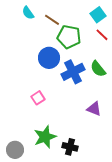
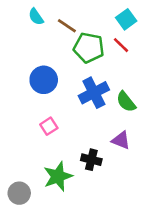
red line: (102, 35) -> (121, 45), moved
blue circle: (49, 58) -> (44, 80), moved
green semicircle: (98, 69) -> (126, 102), moved
black cross: (70, 147) -> (91, 160), moved

